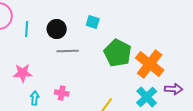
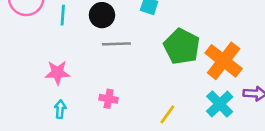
cyan arrow: (35, 98) -> (60, 109), moved

